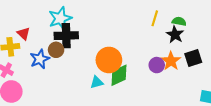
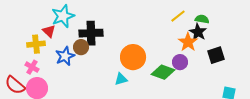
cyan star: (60, 18) -> (63, 16), moved
yellow line: (155, 18) -> (178, 16), turned 35
orange star: (171, 61) -> (188, 42), moved
green diamond: (119, 75) -> (163, 72), moved, turned 45

